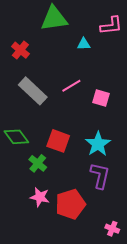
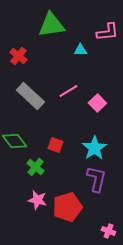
pink square: (101, 98) -> (97, 103), turned 30
red square: (58, 141) -> (55, 145), size x0.7

